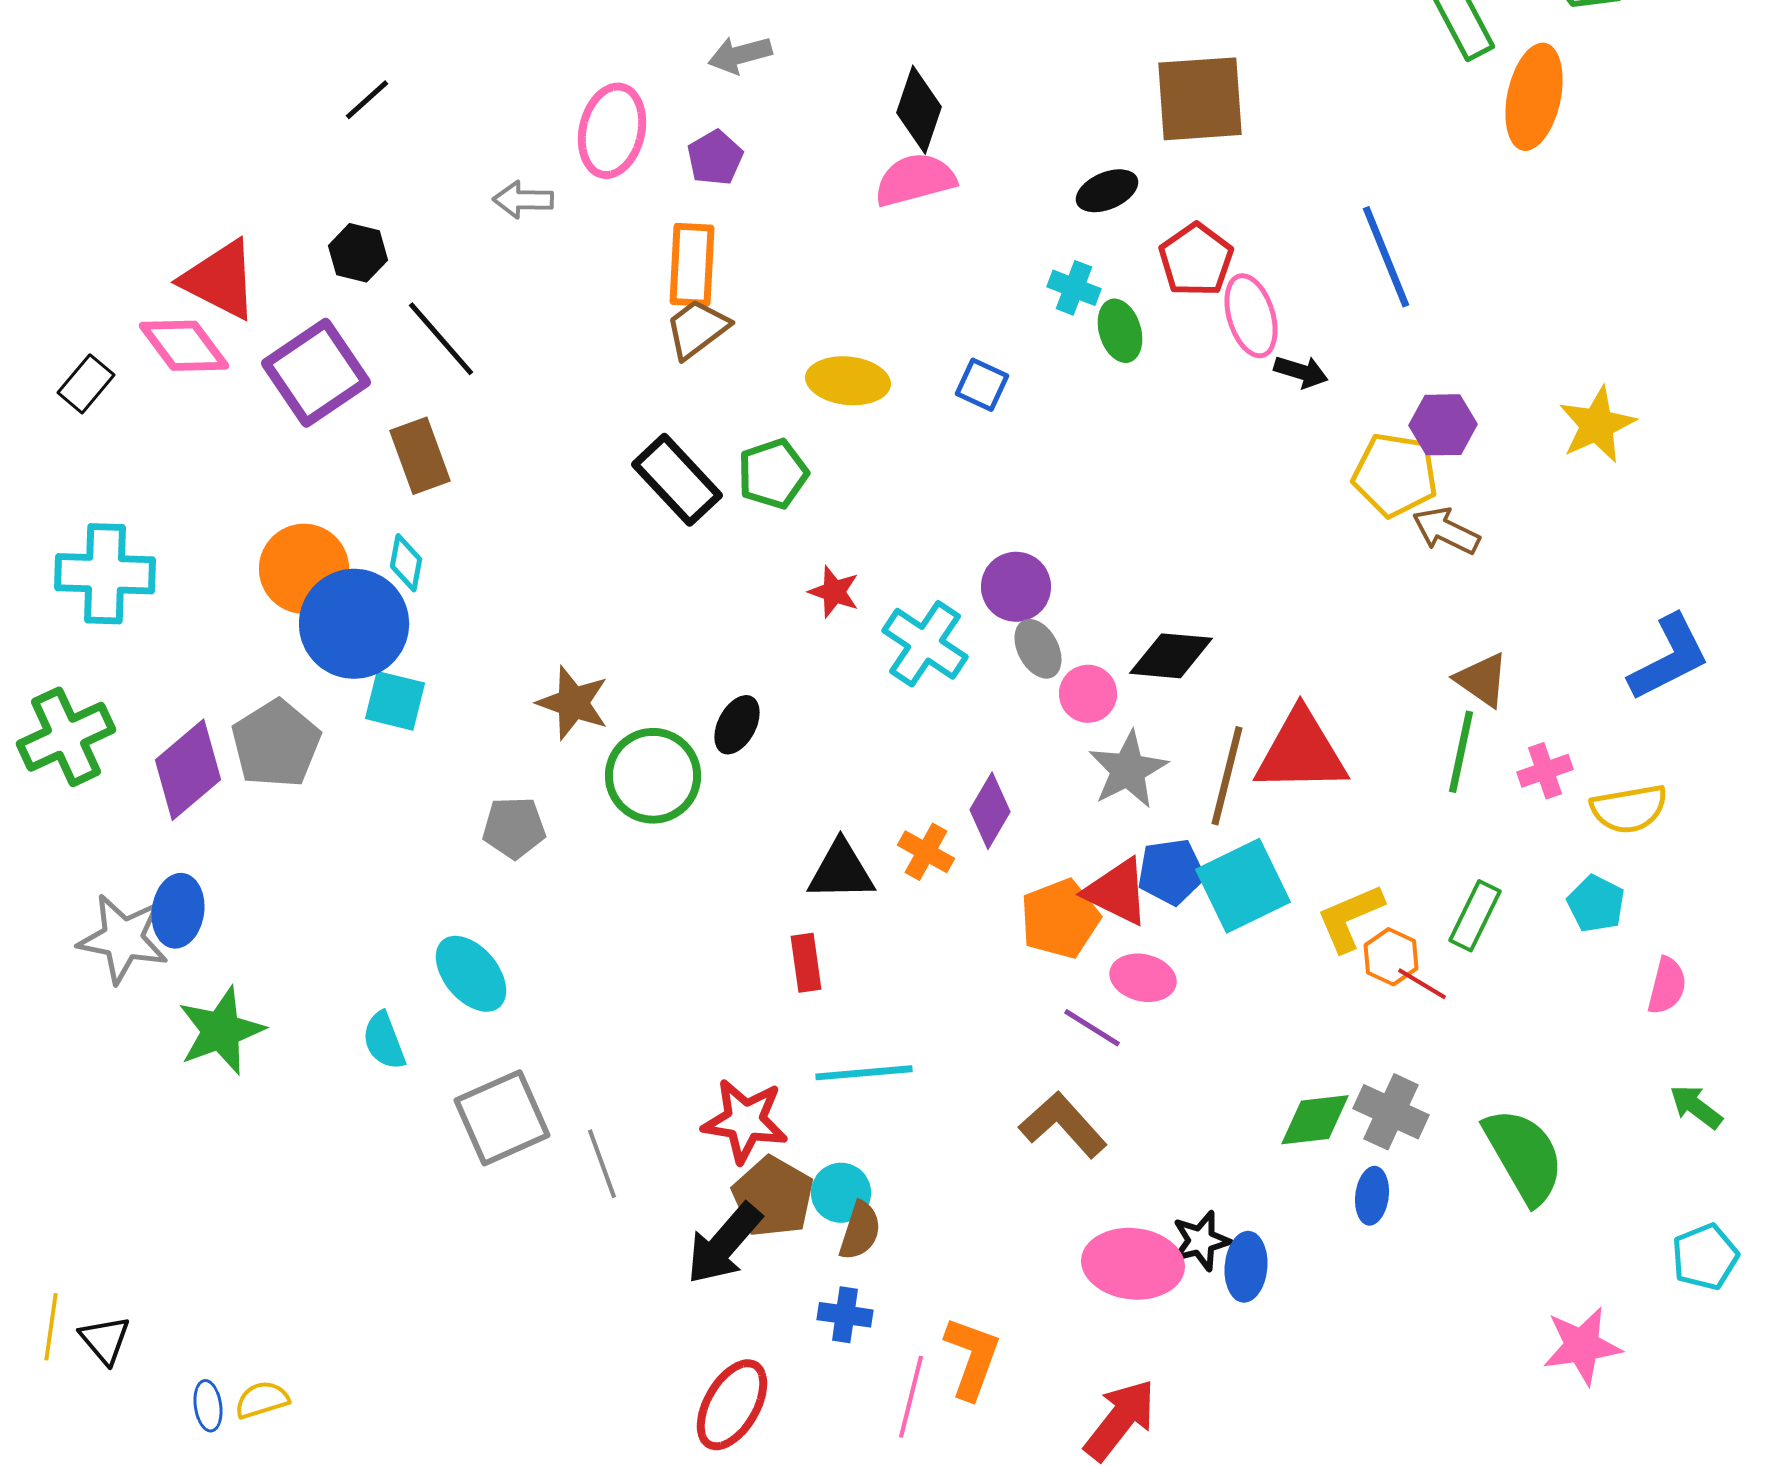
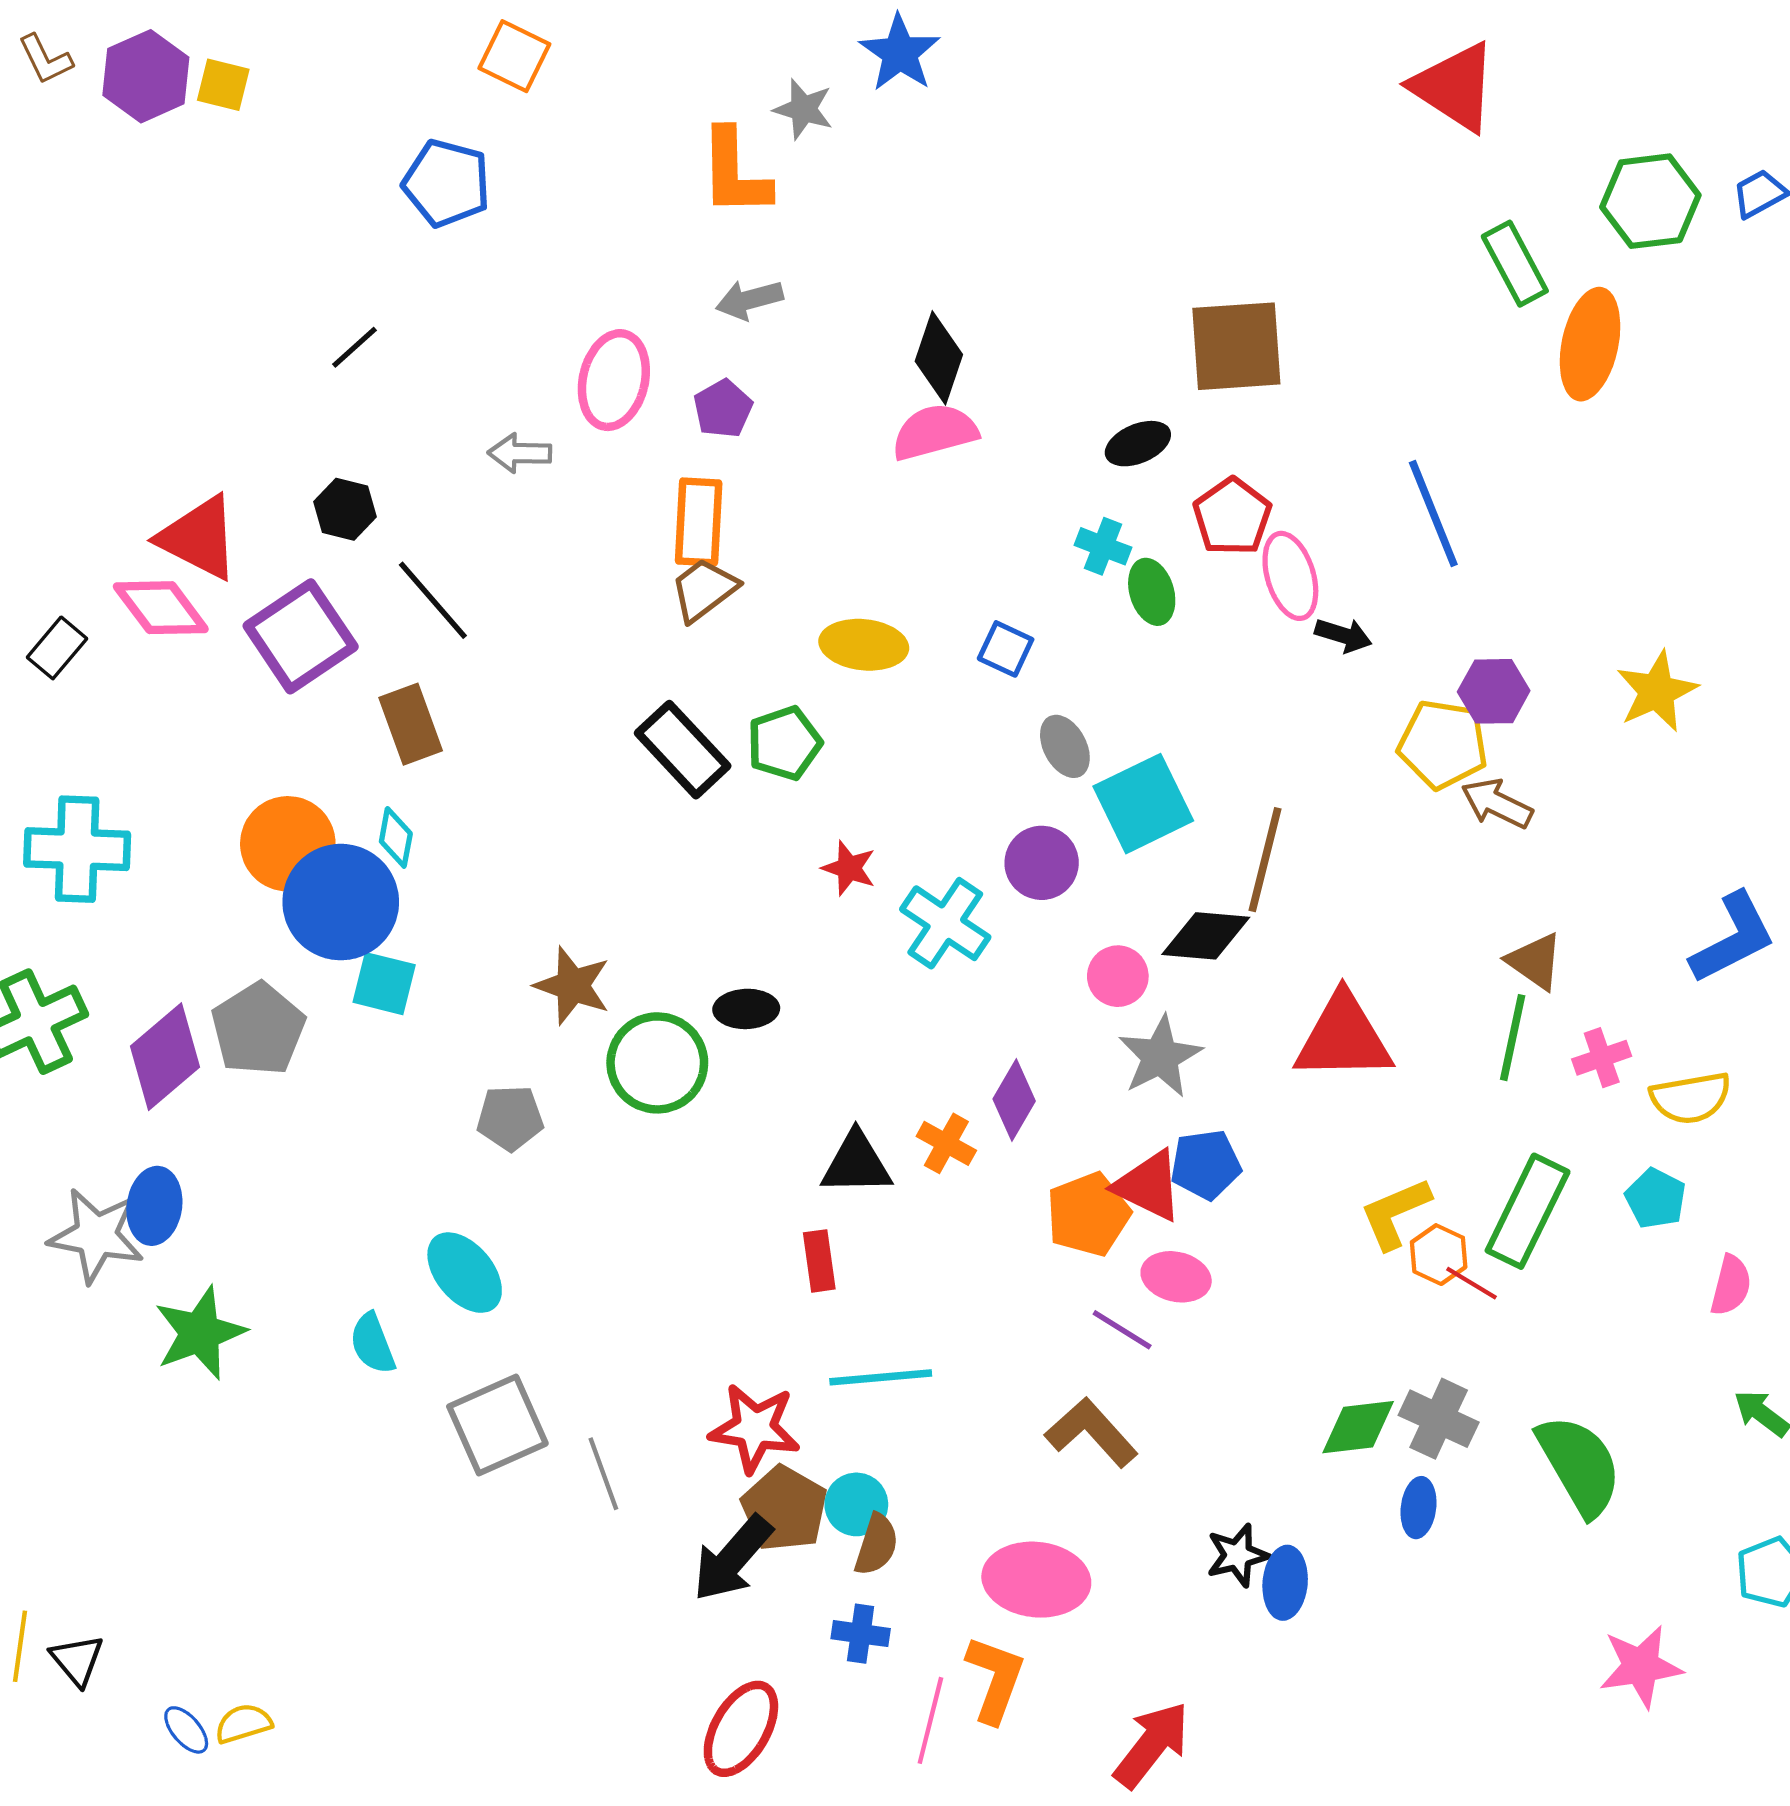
gray ellipse: (1038, 649) -> (1065, 746), moved
black ellipse: (737, 725) -> (746, 1009), turned 60
brown line: (1227, 776) -> (1265, 860), moved
cyan square: (1243, 886) -> (1143, 804), moved
green rectangle: (1475, 916) -> (1528, 1211), size x1.5
pink ellipse: (1133, 1264) -> (1036, 1580), moved
blue ellipse: (208, 1406) -> (186, 1730), turned -33

